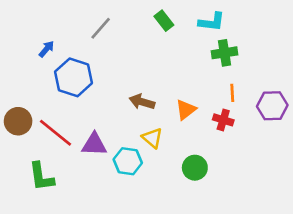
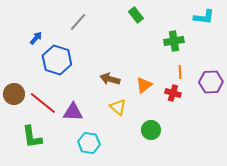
green rectangle: (164, 21) -> (136, 15), moved
cyan L-shape: (212, 22) -> (204, 17), moved
cyan hexagon: (128, 161) -> (89, 143), moved

